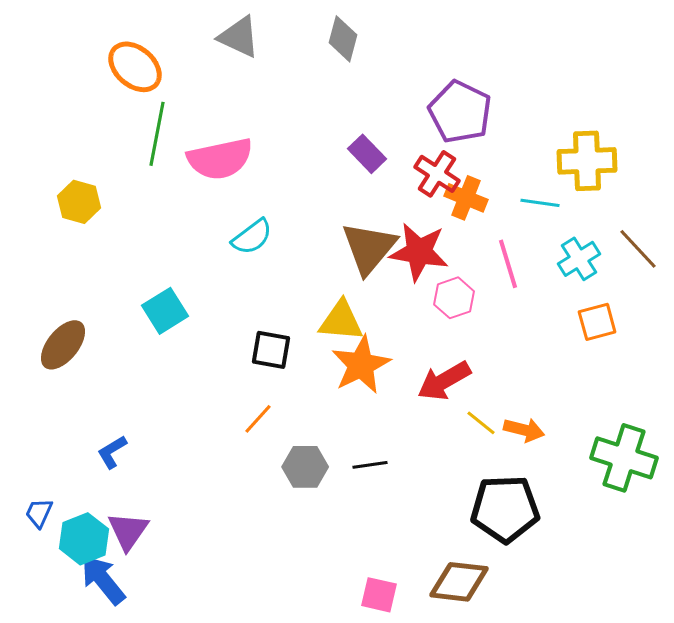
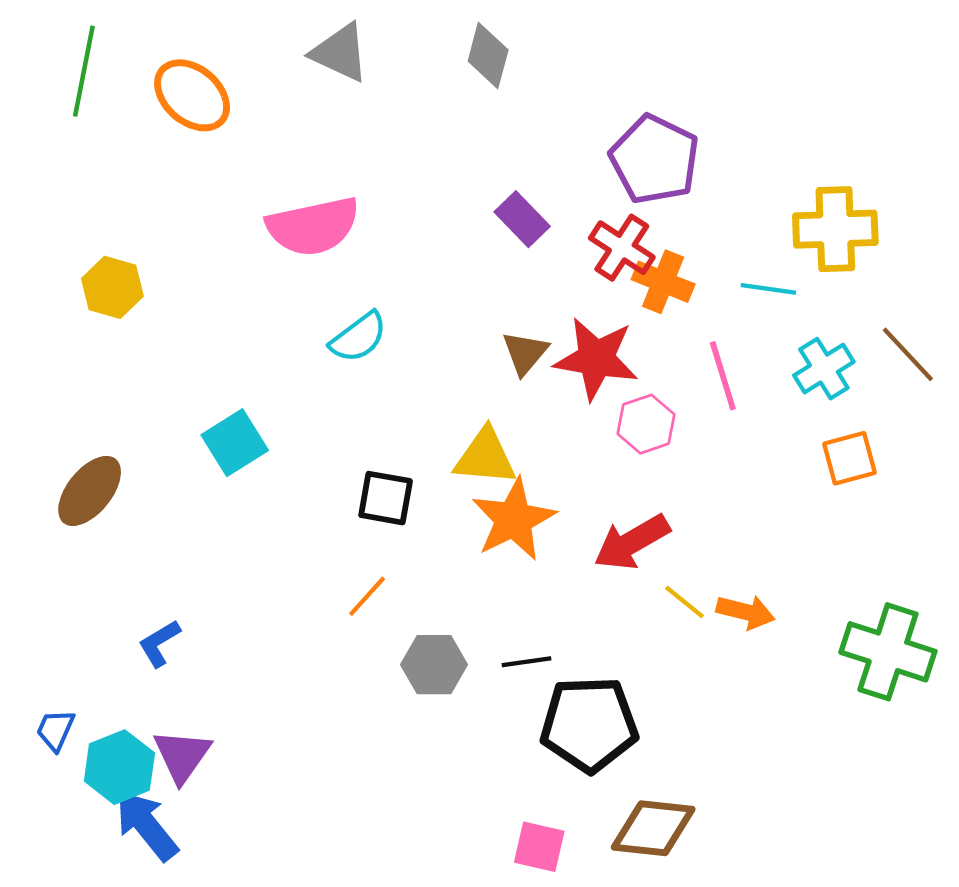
green line: (157, 134) -> (84, 71), moved
brown triangle: (369, 248) -> (525, 353), size x0.6
black pentagon: (505, 509) -> (589, 724), moved

